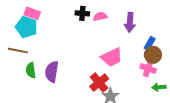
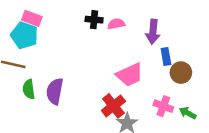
blue rectangle: (150, 44) -> (166, 56), moved, turned -40
pink cross: (148, 69) -> (163, 106), moved
green arrow: (159, 87) -> (188, 113), turned 32

